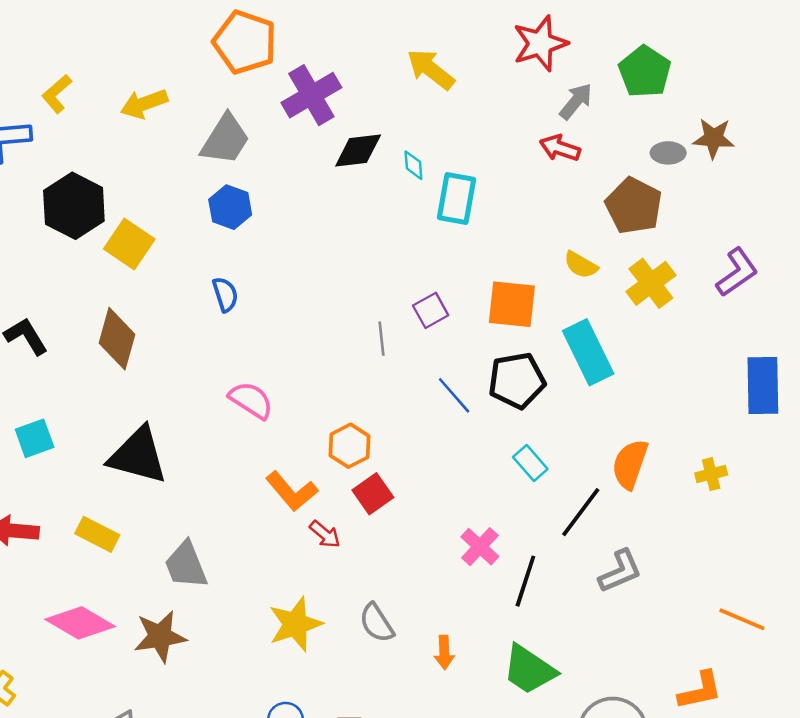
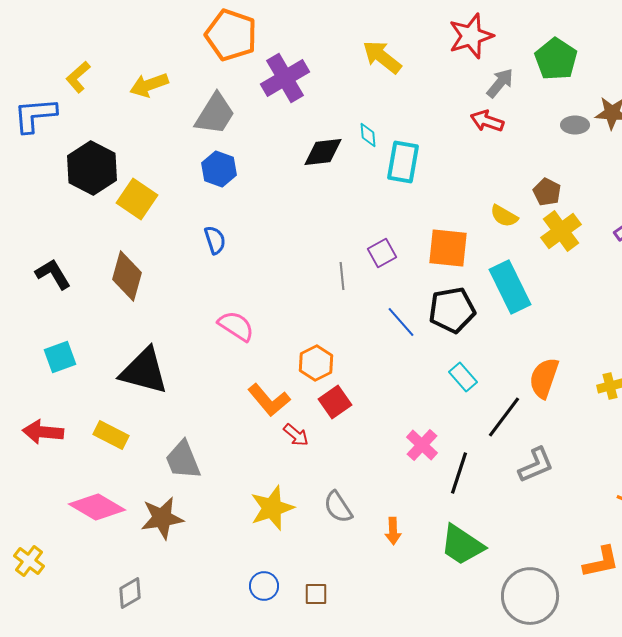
black diamond: (358, 150) -> (323, 152), moved
brown pentagon: (634, 206) -> (547, 192), moved, size x0.6

